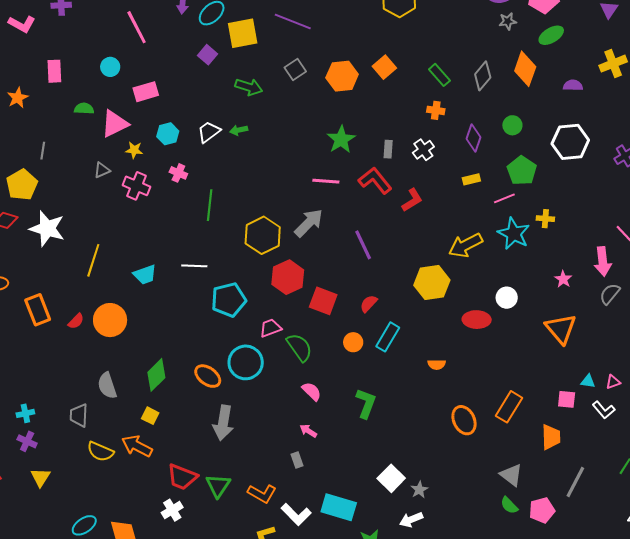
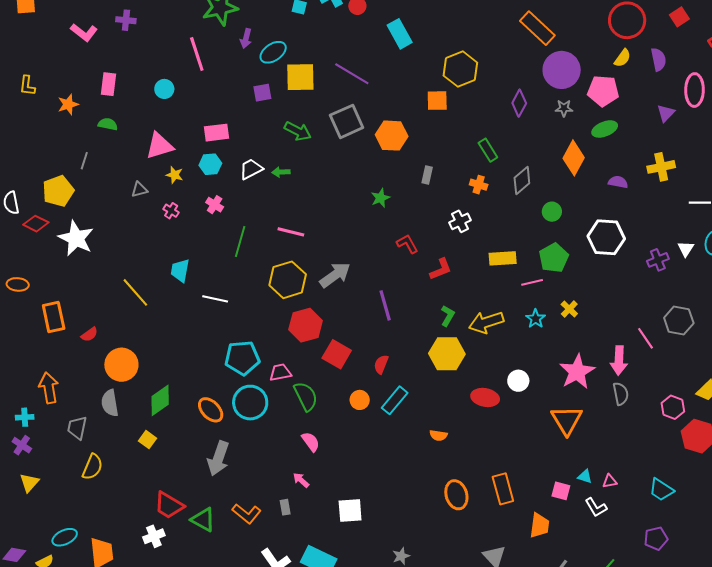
purple square: (207, 55) -> (262, 93), turned 30
orange square: (384, 67) -> (437, 101), moved, turned 30
gray square: (295, 69) -> (347, 121), size x1.6
gray diamond: (483, 76) -> (522, 180), moved
pink rectangle: (146, 92) -> (216, 133), moved
green semicircle: (84, 109) -> (108, 124), moved
purple diamond: (473, 138) -> (519, 103), moved
green star: (341, 139) -> (380, 198), size x0.7
gray rectangle: (388, 149) -> (427, 175), moved
yellow rectangle: (471, 179) -> (503, 258), size x1.5
red L-shape: (375, 180) -> (407, 244), size x0.7
pink line: (326, 181) -> (291, 232), moved
pink cross: (137, 186) -> (171, 211), size x0.6
yellow cross: (545, 219) -> (569, 309), turned 30
cyan star: (514, 234) -> (536, 319), size x0.6
yellow line: (93, 260) -> (135, 292), moved, turned -68
cyan trapezoid: (145, 275) -> (180, 270), moved, turned 110
pink star: (563, 279) -> (577, 372), size x2.0
gray semicircle: (610, 294) -> (621, 394), turned 120
cyan pentagon: (229, 300) -> (242, 358), moved
red semicircle: (369, 304) -> (381, 364), turned -30
orange circle: (110, 320) -> (121, 365), moved
green L-shape: (366, 403) -> (448, 316), moved, size x0.7
orange rectangle: (509, 407) -> (503, 489), turned -56
orange arrow: (137, 446) -> (49, 388), moved, turned 44
yellow semicircle: (100, 452) -> (92, 467), turned -100
white square: (391, 478) -> (350, 511), moved, turned 32
green triangle: (218, 486) -> (203, 520), turned -44
orange L-shape: (262, 493) -> (247, 514), moved

